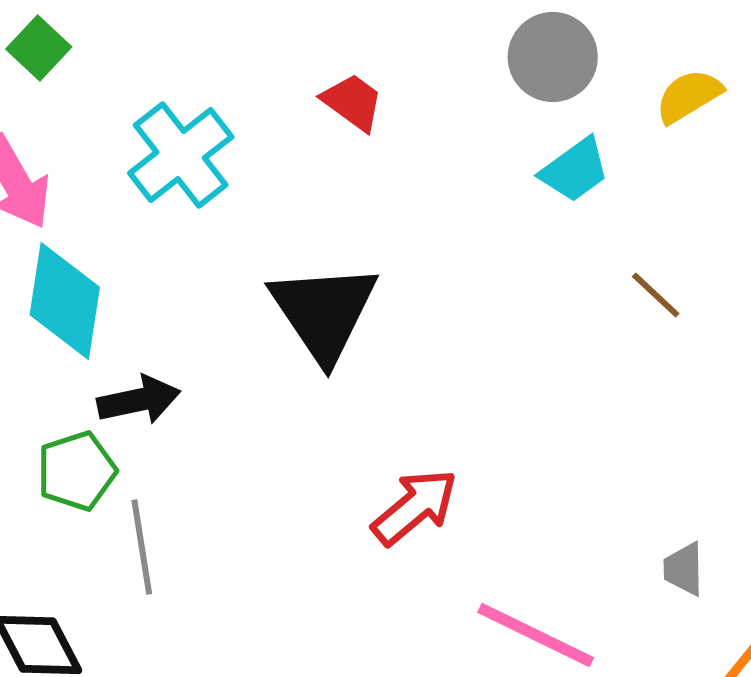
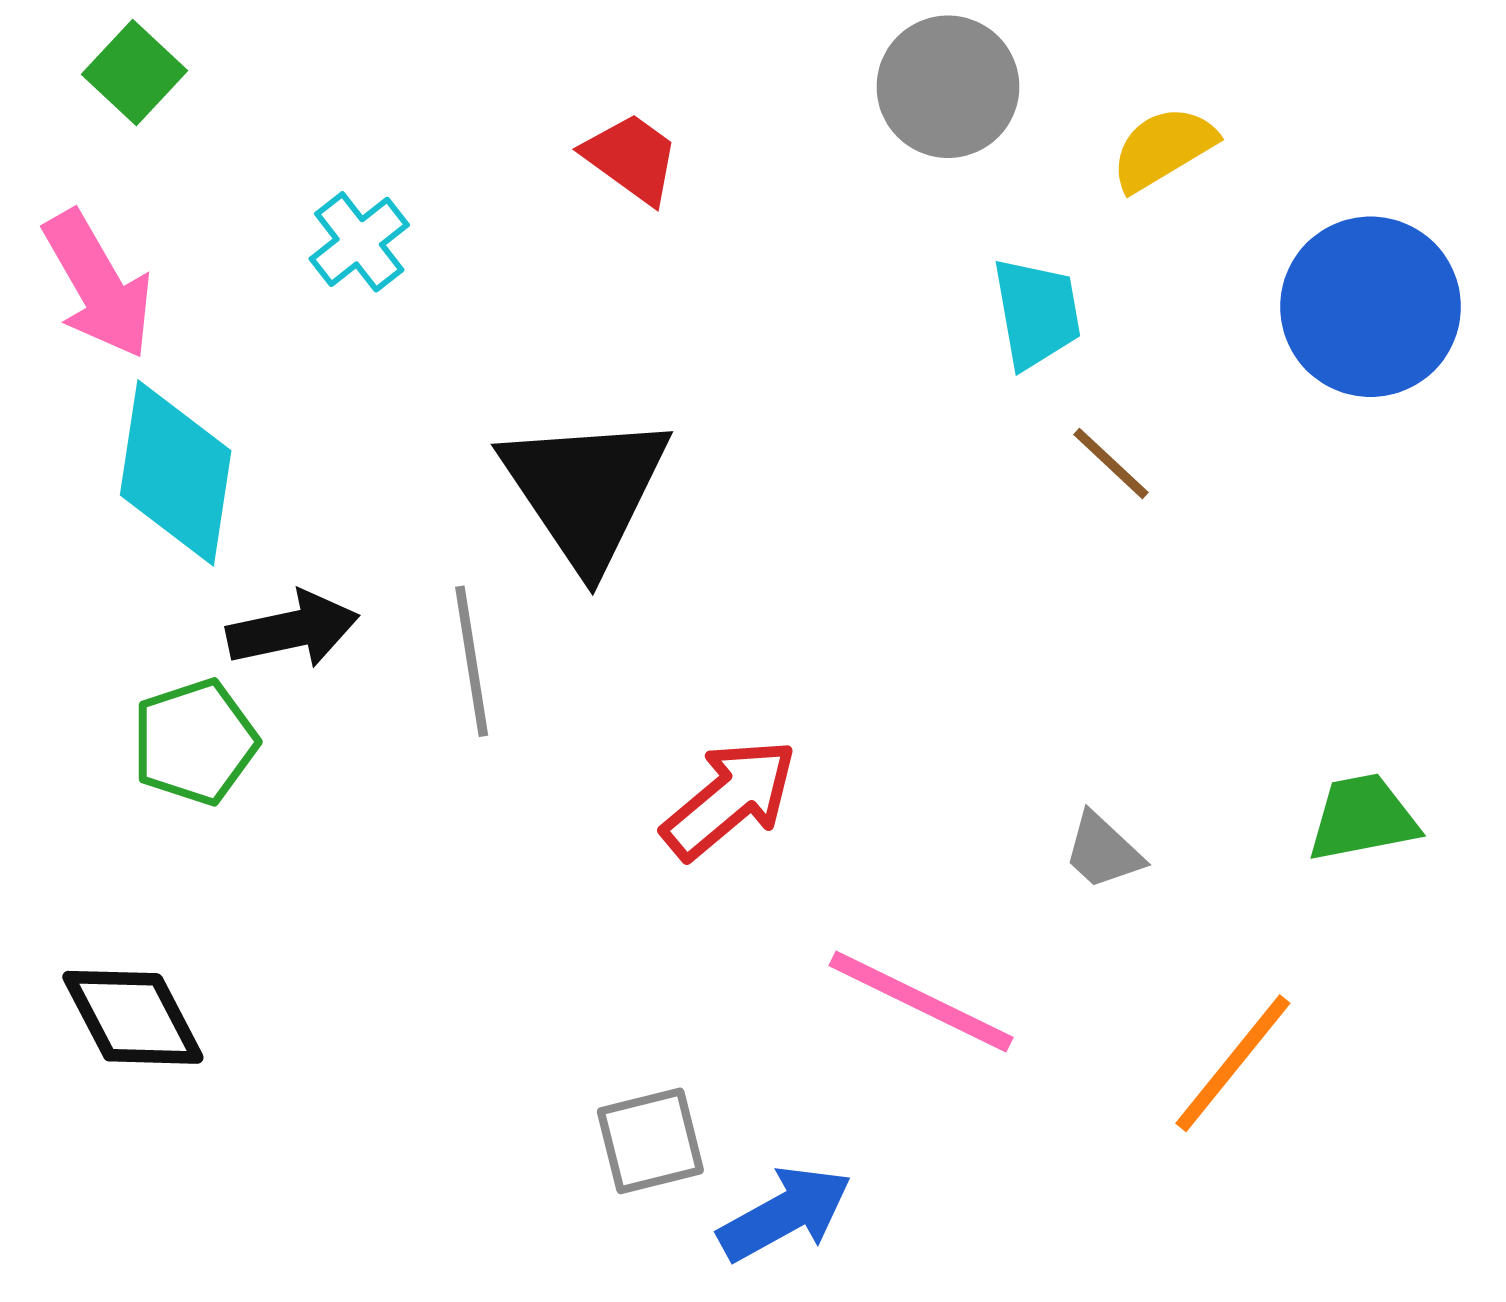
cyan cross: (181, 155) -> (359, 242), size x0.6
cyan trapezoid: (575, 170) -> (1037, 313), moved, turned -64
gray line: (142, 547) -> (472, 661), moved
gray trapezoid: (684, 569) -> (1103, 851), moved, turned -46

